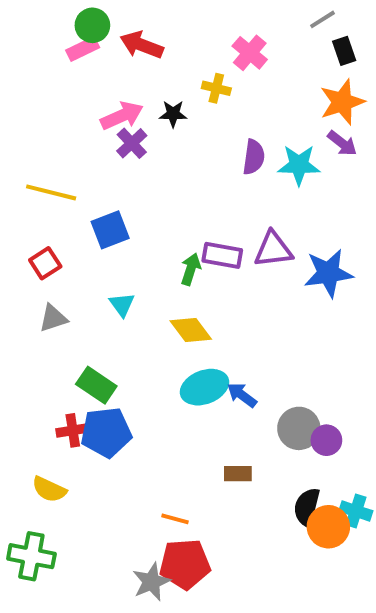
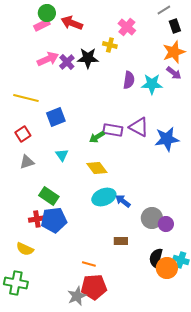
black star: (173, 114) -> (88, 58), size x1.5
pink arrow: (122, 116) -> (48, 59), moved
purple cross: (132, 143) -> (67, 62), moved
purple triangle: (273, 249) -> (139, 127), turned 35
green arrow: (191, 269) -> (97, 137), turned -140

